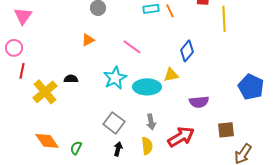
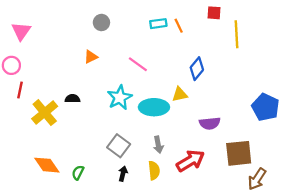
brown square: (226, 130) -> (239, 153), size x1.5

